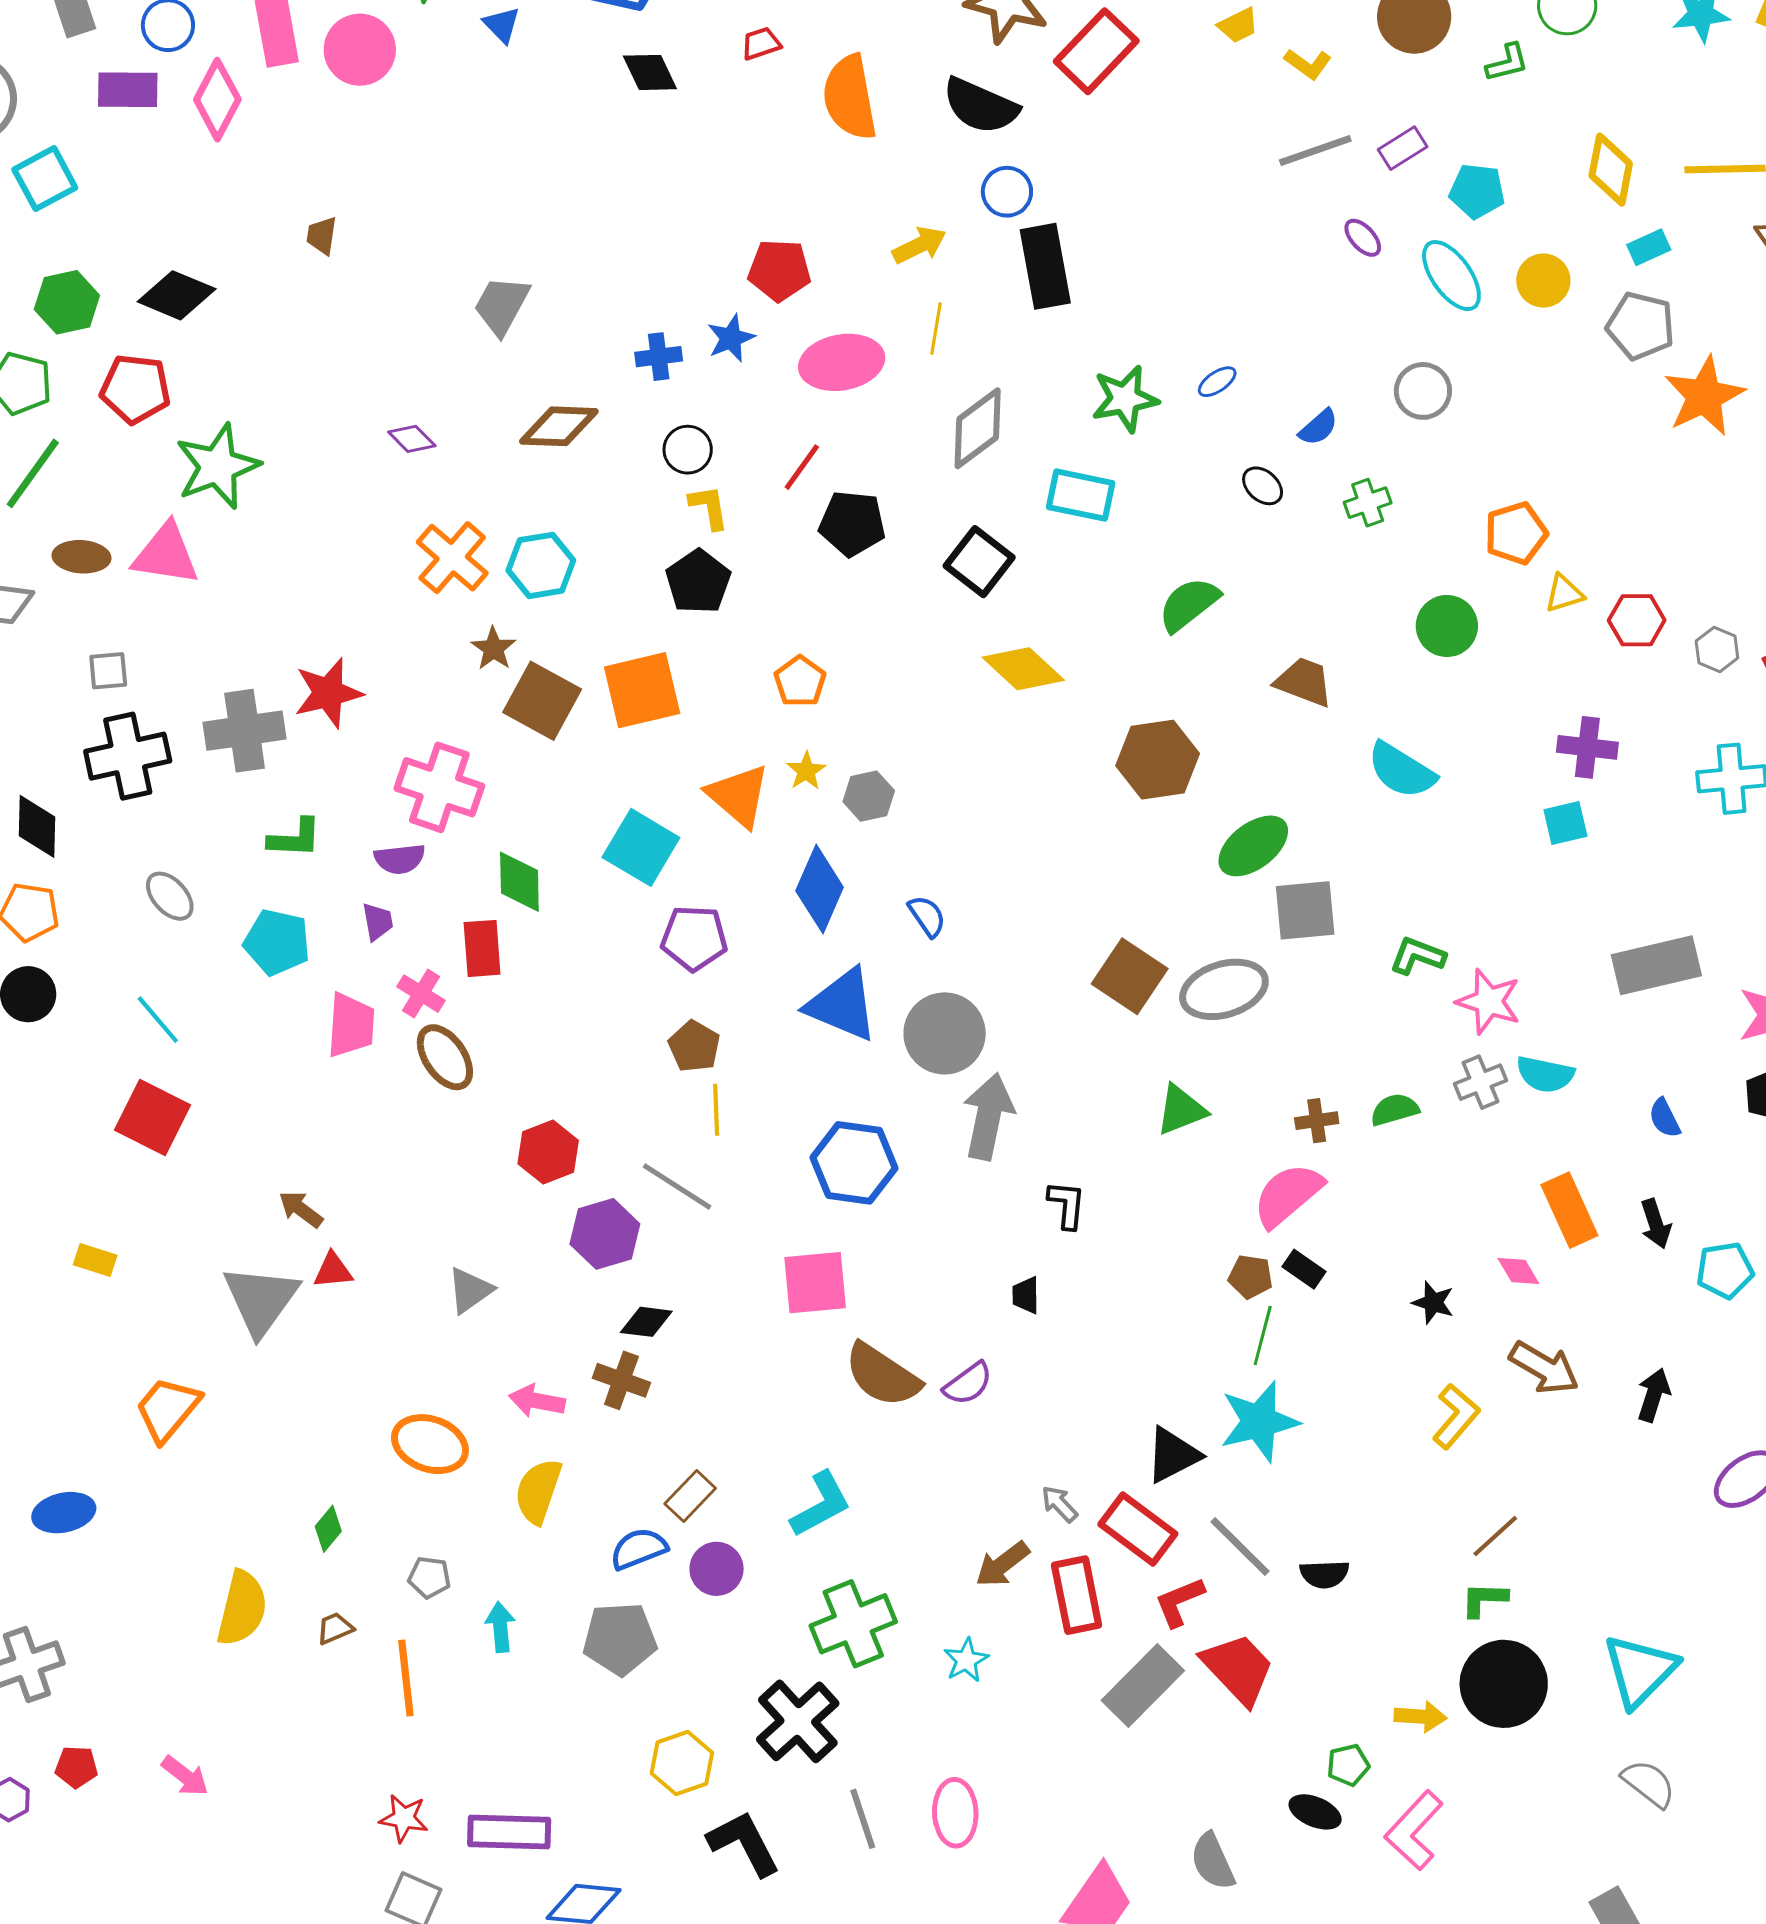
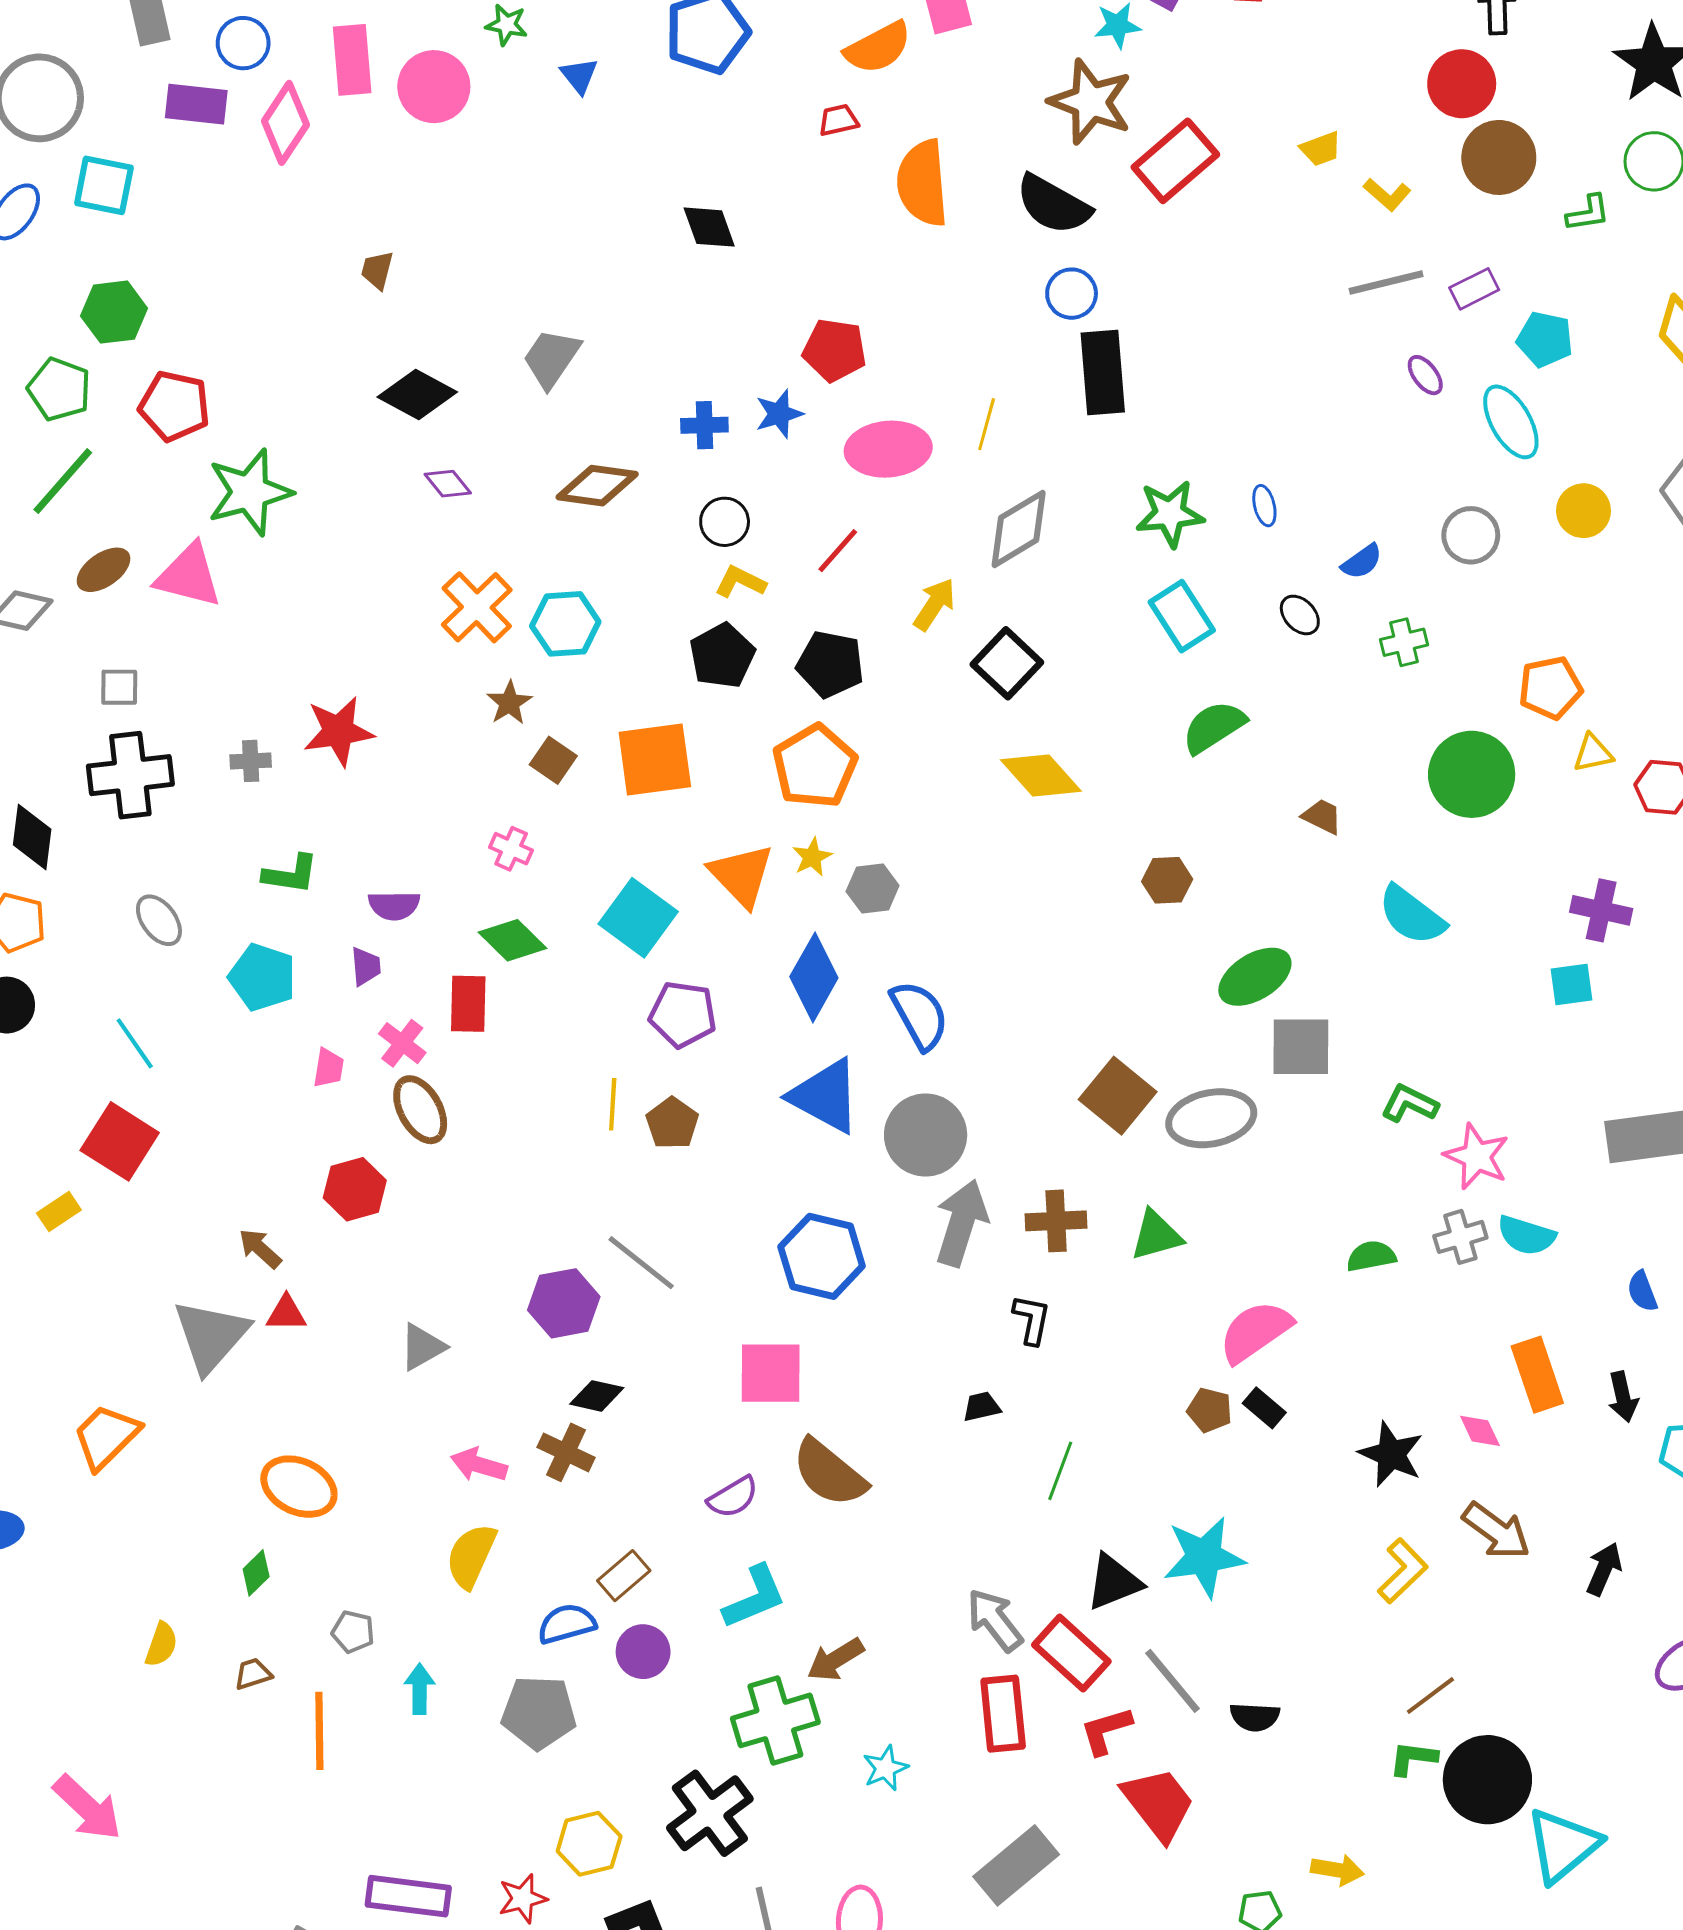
black diamond: (650, 72) -> (709, 227), moved
cyan square: (45, 179) -> (104, 185), turned 34
yellow arrow: (919, 245) -> (935, 604), moved, turned -36
yellow circle: (1543, 281) -> (1583, 511), moved
black diamond: (177, 295) -> (417, 395), moved
blue ellipse: (1217, 382) -> (1264, 506), turned -75
cyan rectangle: (1081, 495) -> (1182, 616), moved, turned 40
yellow L-shape: (709, 507) -> (740, 582), turned -60
black pentagon: (852, 523) -> (830, 664), moved
brown ellipse: (81, 557) -> (104, 570), turned -44
green circle: (1447, 626) -> (1472, 774), size x1.4
orange pentagon: (800, 681) -> (815, 766), size x1.6
brown trapezoid: (1304, 682) -> (1322, 817), size x0.7
brown square: (542, 701) -> (553, 760), size x0.6
gray cross: (245, 731) -> (251, 761), size x0.5
brown hexagon: (1158, 760) -> (1167, 880), size x0.6
pink cross: (439, 787) -> (511, 849), moved, size x0.5
green diamond: (519, 882) -> (512, 940), turned -50
blue semicircle: (927, 916) -> (920, 1015), size x1.6
pink trapezoid: (351, 1025) -> (329, 1068), size x0.6
yellow line: (716, 1110) -> (613, 1104), moved
brown cross: (1317, 1121) -> (1056, 1221), moved, size x1.4
red hexagon: (548, 1152) -> (355, 1189), moved
yellow rectangle: (95, 1260) -> (59, 1211), moved, turned -57
black trapezoid: (1026, 1295) -> (982, 1407), turned 72
black star: (1433, 1303) -> (1391, 1454), size x1.5
green line: (1263, 1336) -> (1060, 1471), moved
purple semicircle: (968, 1384) -> (733, 1497), moved
orange ellipse: (430, 1444) -> (299, 1487), moved
gray arrow: (1059, 1504) -> (995, 1620), size x1.6
brown arrow: (1002, 1564) -> (836, 1660), moved
yellow semicircle: (242, 1608) -> (161, 1645), size x0.6
black circle: (1504, 1684) -> (1487, 1780), moved
gray rectangle: (1143, 1686) -> (1016, 1865), moved
pink arrow: (185, 1776) -> (87, 1808), size x1.5
red star: (404, 1818) -> (523, 1898), moved, turned -30

